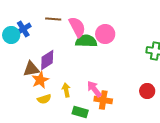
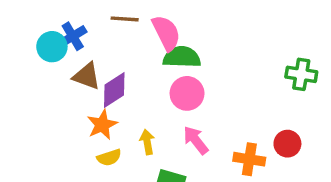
pink circle: (105, 34) -> (187, 93), moved
brown triangle: (31, 69) -> (87, 76), moved, turned 30
orange cross: (103, 100) -> (249, 159), moved

